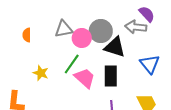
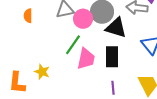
yellow star: (41, 73) -> (42, 72), moved
pink trapezoid: (85, 78) -> (86, 59), turned 60

